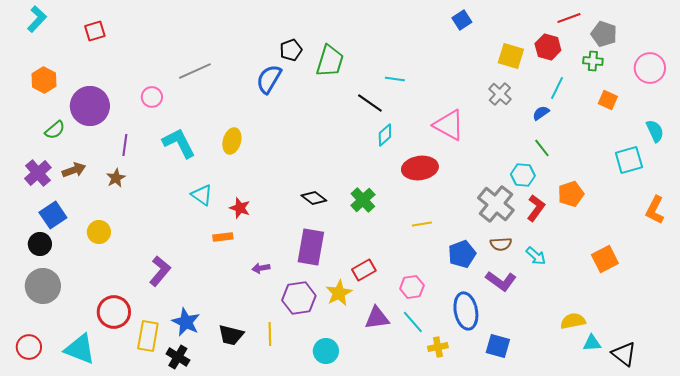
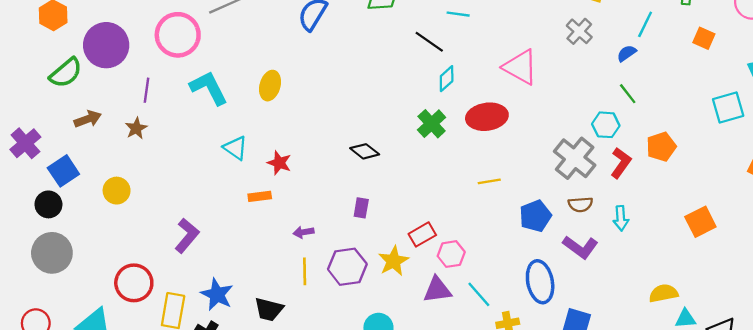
pink circle: (152, 97) -> (178, 35), size x1.8
green semicircle: (55, 130) -> (66, 73), size x1.4
purple cross: (38, 173) -> (25, 143), moved
green cross: (363, 200) -> (432, 124), moved
purple rectangle: (311, 247) -> (361, 208), size x0.5
cyan arrow: (536, 256) -> (621, 218), turned 45
pink hexagon: (412, 287) -> (451, 254), moved
yellow line: (270, 334) -> (305, 271), moved

